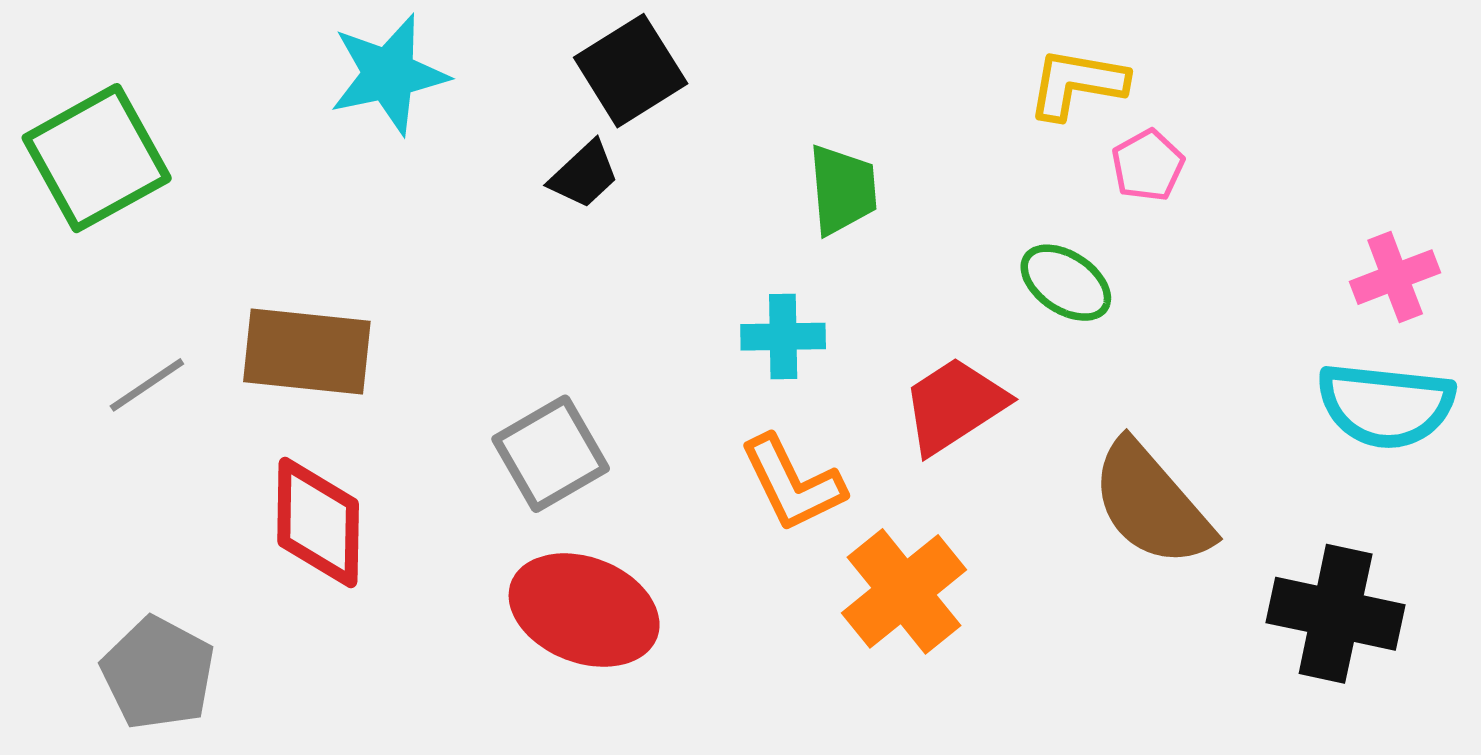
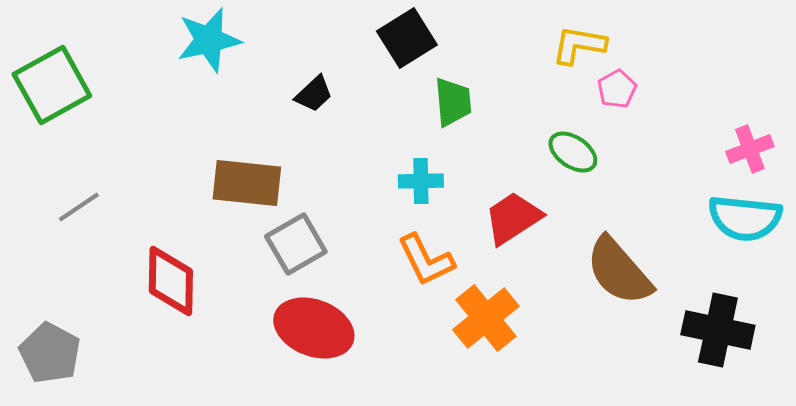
black square: (631, 71) -> (407, 38), moved
brown rectangle: (307, 351) -> (247, 183), moved
gray pentagon: (158, 673) -> (50, 353), moved

